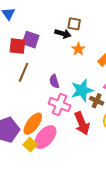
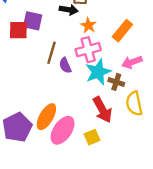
brown line: (24, 72) -> (51, 53), moved
pink cross: (59, 105) -> (88, 50), moved, turned -30
yellow square: (30, 145) -> (92, 137), moved, turned 32

